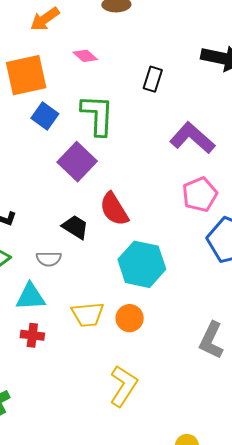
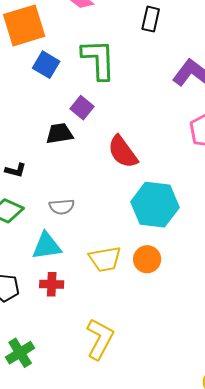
purple square: (77, 162) -> (82, 108), size x0.6
black trapezoid: (75, 227) -> (60, 133), moved, turned -36
yellow L-shape: (123, 386) -> (100, 339), moved

